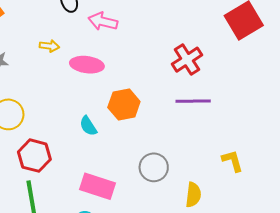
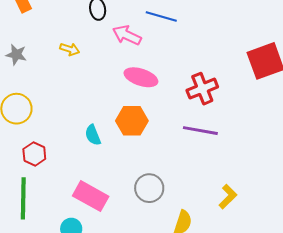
pink ellipse: (87, 65) -> (141, 77), moved
red hexagon: (34, 156) -> (34, 154), size x0.7
yellow L-shape: (232, 161) -> (228, 197), turned 50

